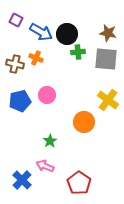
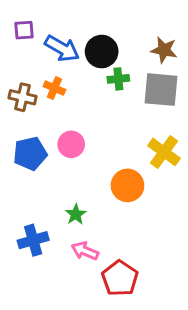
purple square: (16, 20) -> (24, 30), turned -32
pink arrow: (45, 166) -> (85, 251), moved
blue cross: (22, 180) -> (33, 240), moved, turned 30

